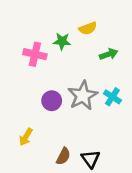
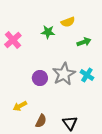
pink cross: (35, 54) -> (13, 40), moved, turned 36
yellow arrow: (26, 137) -> (20, 106), turned 32
brown semicircle: (63, 156) -> (41, 121), moved

